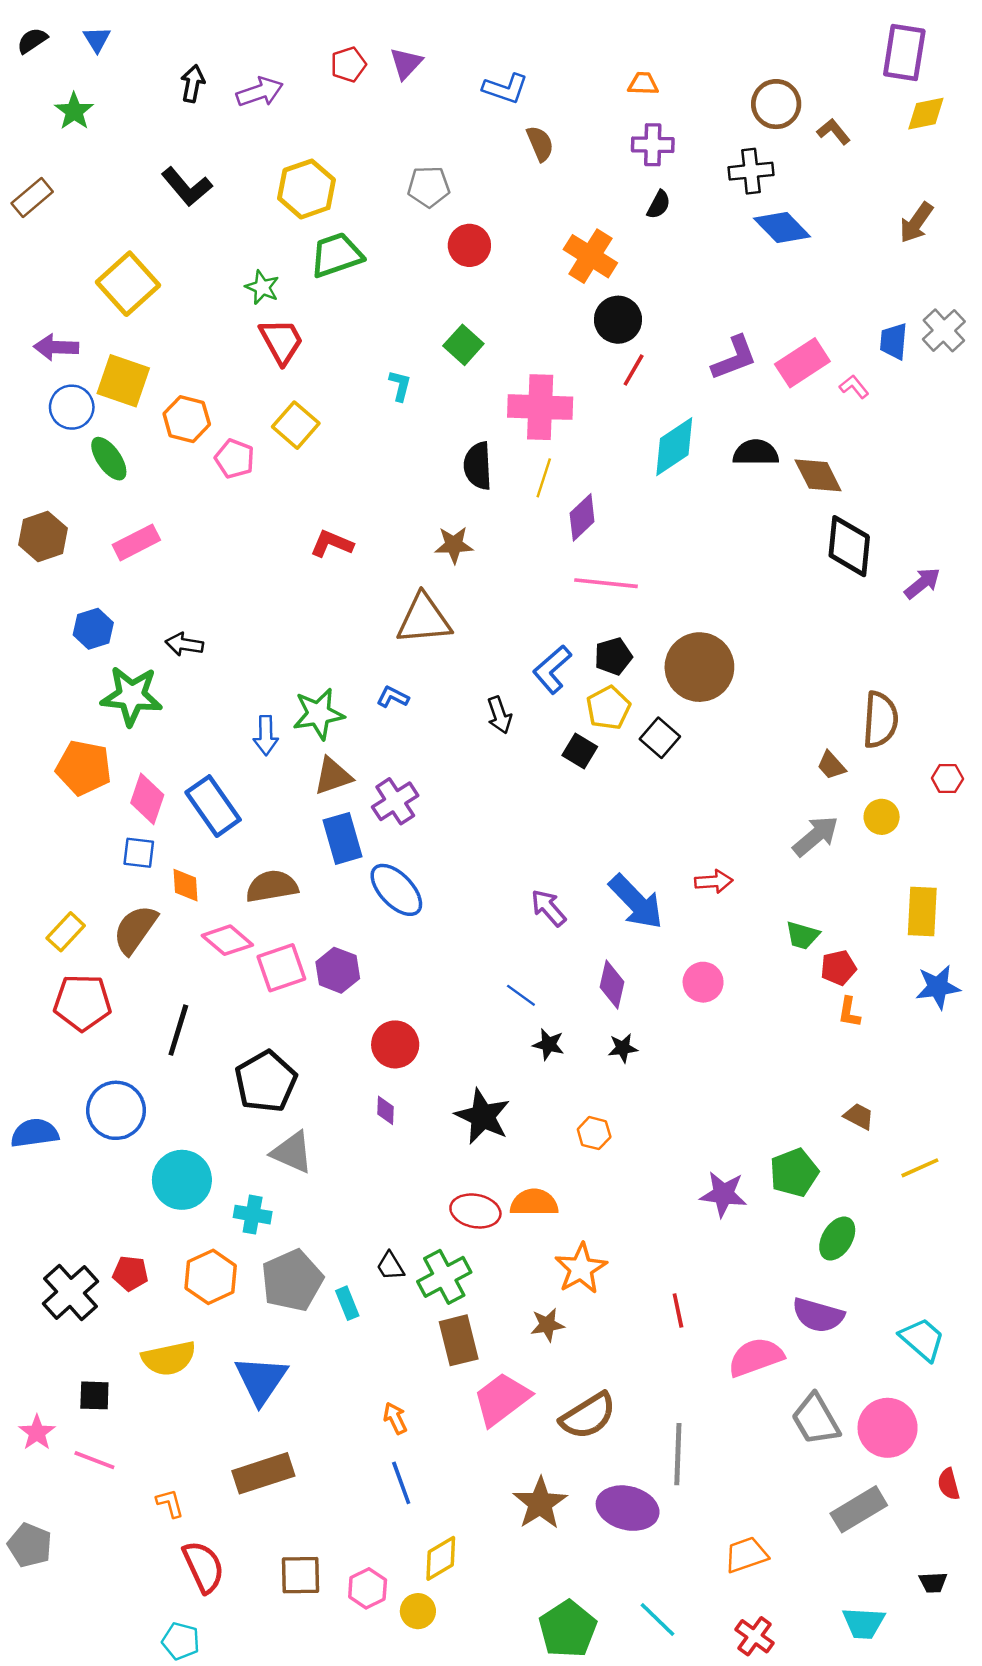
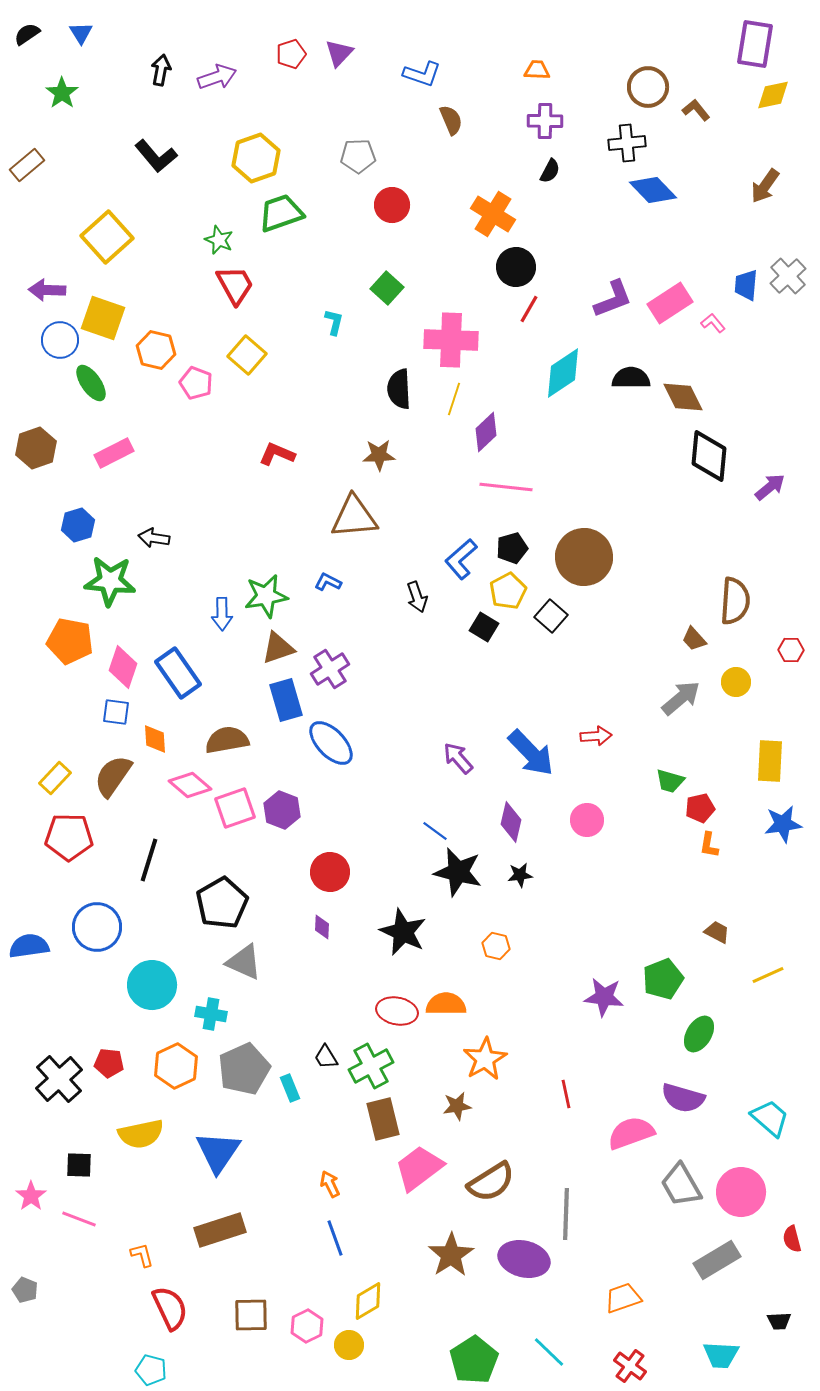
black star: (549, 1044) -> (458, 872), size x1.8
gray pentagon: (30, 1545) -> (25, 1290), size x0.7

